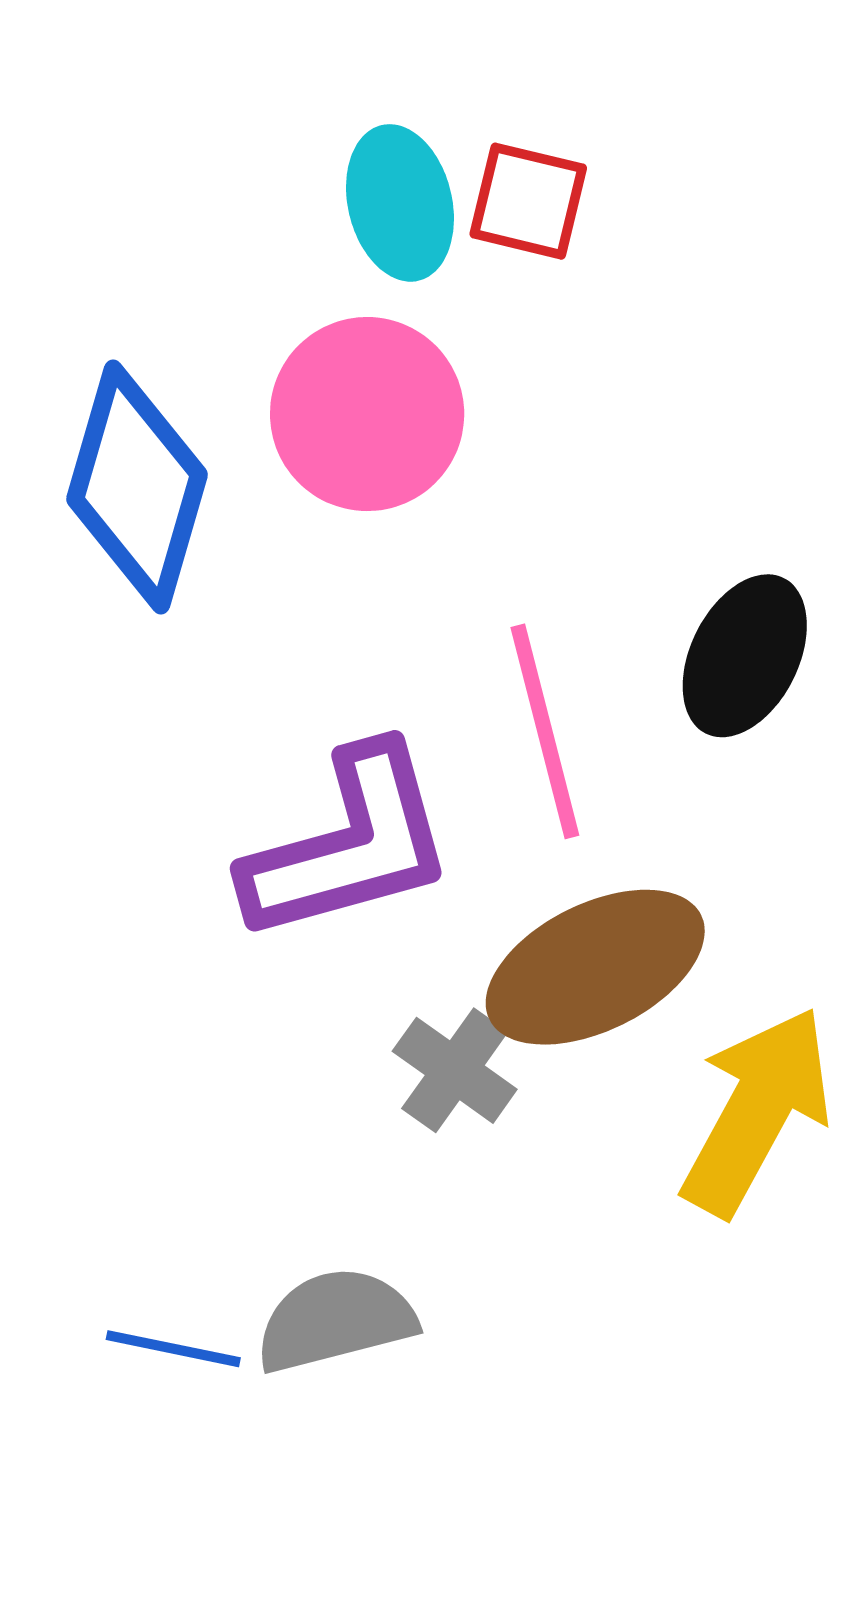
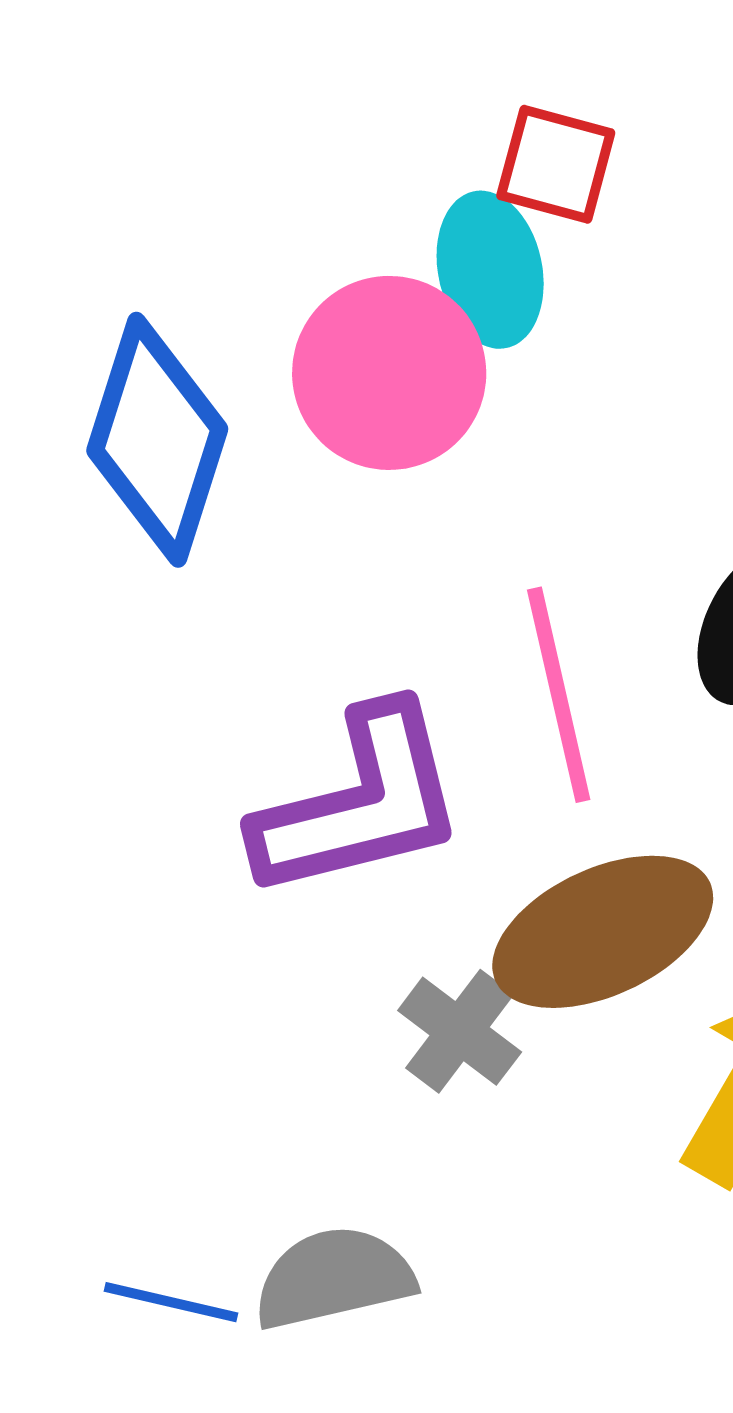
cyan ellipse: (400, 203) -> (490, 270), moved

